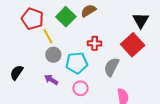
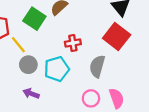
pink circle: (80, 88) -> (91, 98), moved

